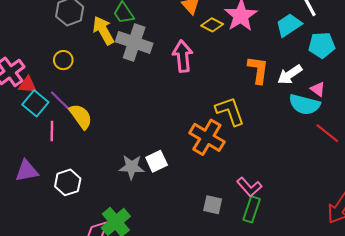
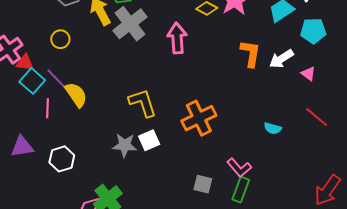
gray cross: (134, 42) -> (130, 24), turned 32
cyan semicircle: (304, 104) -> (273, 128), moved, size x0.6
yellow L-shape: (230, 111) -> (143, 103), moved
orange cross: (207, 137) -> (199, 118), turned 32

